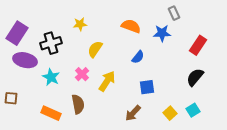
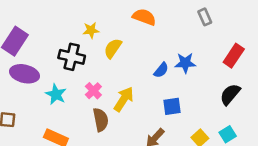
orange semicircle: (131, 26) -> (144, 17), moved
blue star: (162, 33) -> (185, 63), moved
black cross: (51, 43) -> (72, 57), moved, turned 30
yellow semicircle: (95, 49) -> (113, 48), moved
brown semicircle: (78, 104) -> (101, 120), moved

